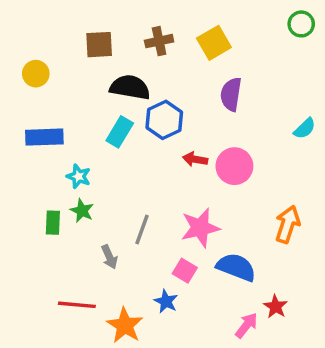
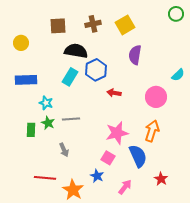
pink circle: (234, 166) -> (156, 97), moved
orange arrow: (288, 224) -> (152, 131), moved
gray line: (142, 229) -> (71, 119), moved, turned 66
blue semicircle: (236, 267) -> (138, 156), turned 45
pink arrow: (246, 325) -> (125, 187), moved

